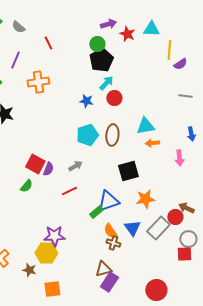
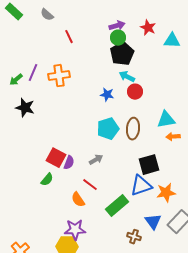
purple arrow: (108, 24) -> (117, 26), moved
gray semicircle: (18, 27) -> (47, 15), moved
cyan triangle: (151, 29) -> (172, 41), moved
purple line: (15, 60) -> (33, 73), moved
cyan arrow: (106, 83) -> (127, 77), turned -105
red line: (69, 191) -> (90, 185), turned 63
blue triangle: (108, 201) -> (141, 186), moved
green rectangle: (96, 212) -> (117, 206), size x1.6
orange semicircle: (110, 231) -> (78, 200), moved

